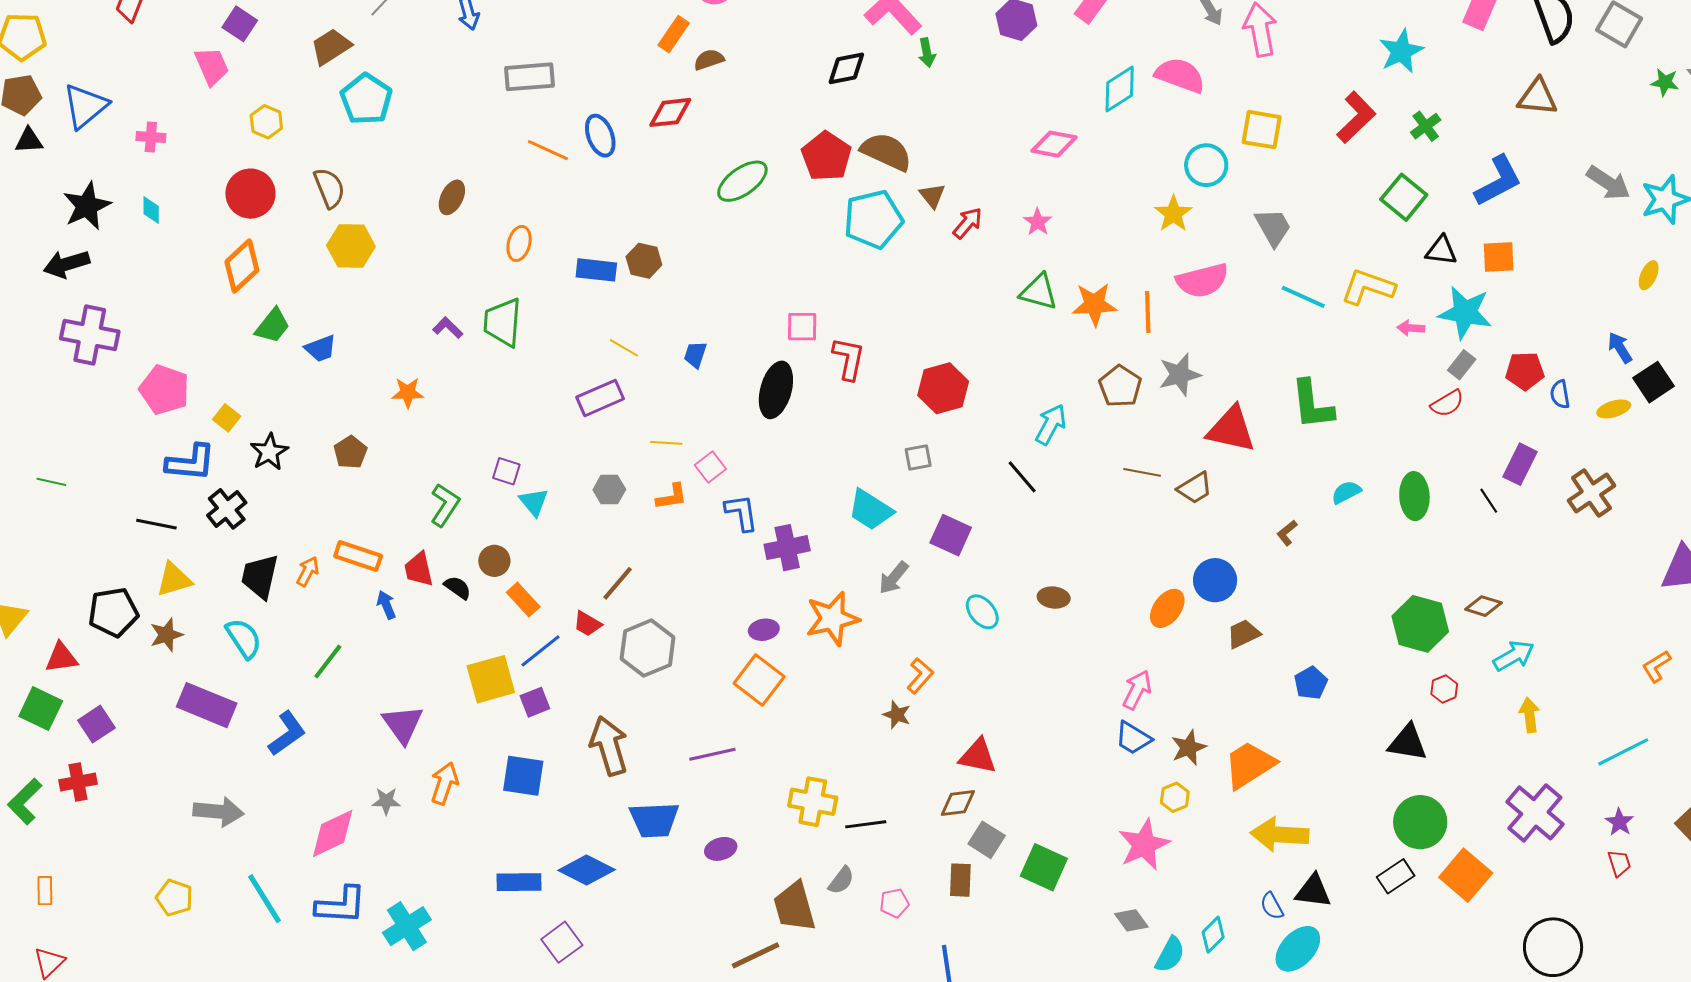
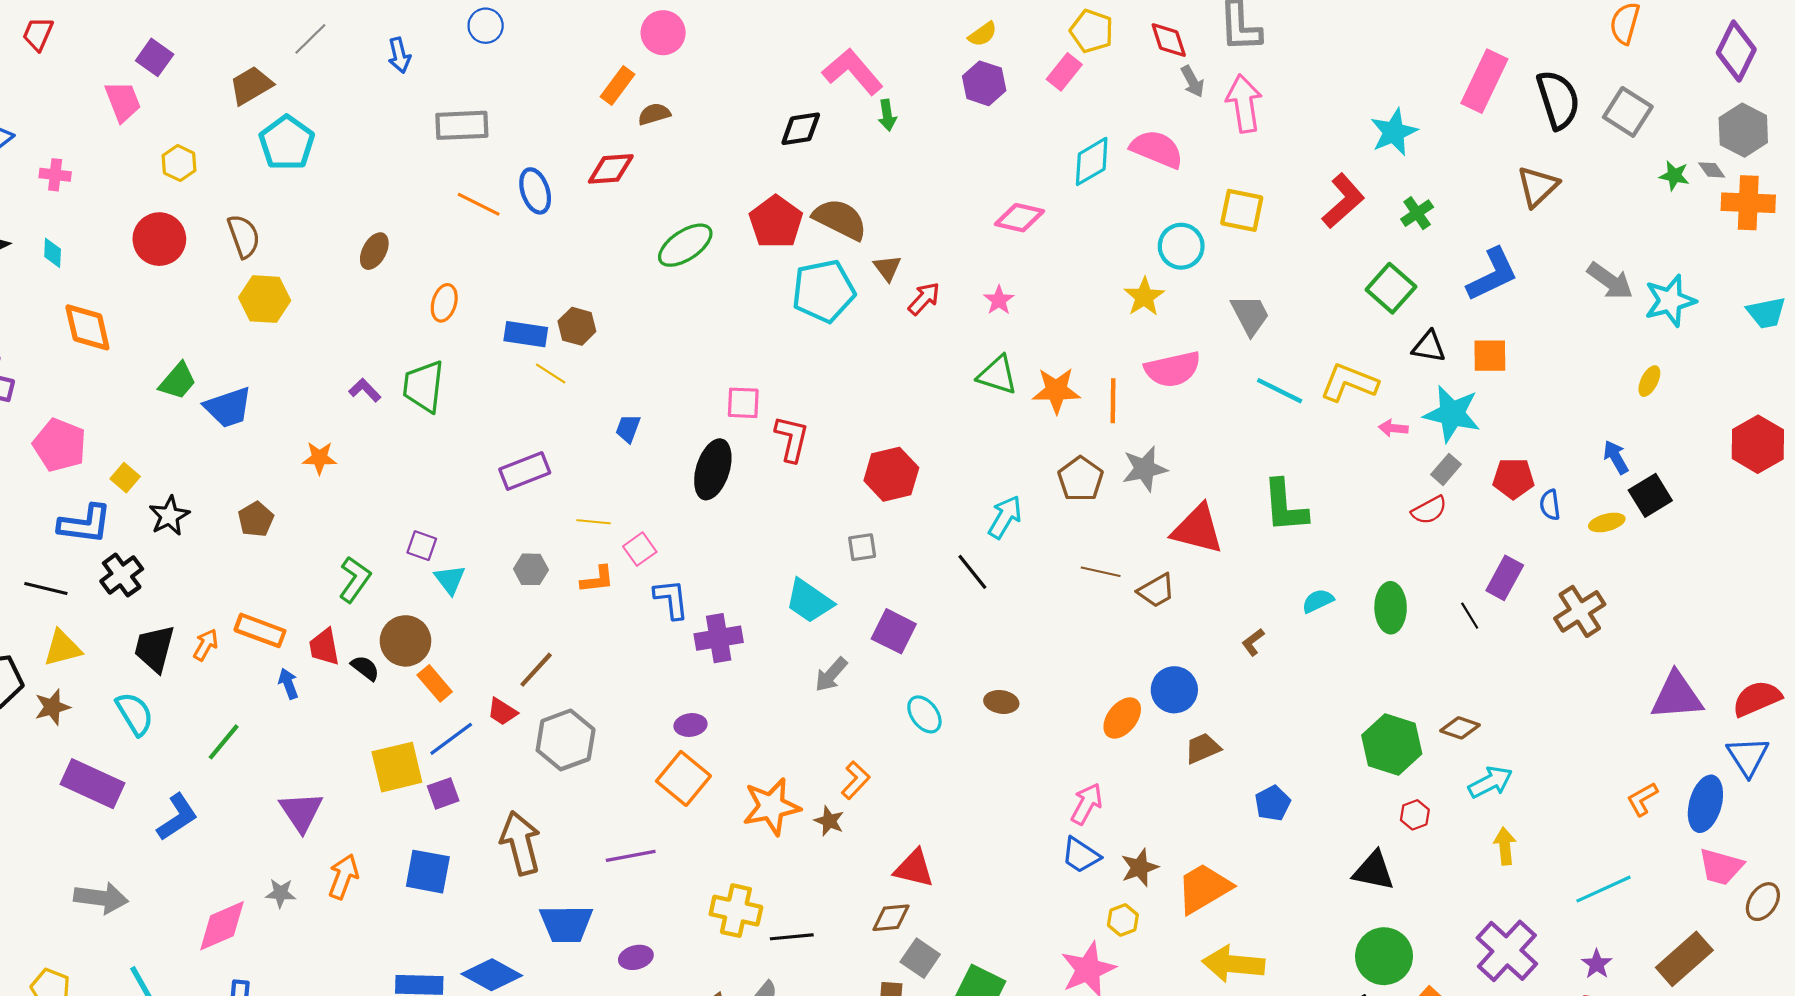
brown triangle: (1537, 97) -> (1538, 186), turned -51
orange diamond: (242, 266) -> (87, 327), moved, turned -62
yellow line: (624, 348) -> (551, 374), moved
blue trapezoid: (321, 349) -> (228, 407), size x1.4
brown circle: (494, 561) -> (405, 641), size x1.5
orange star: (832, 619) -> (771, 807), moved

